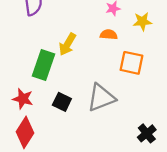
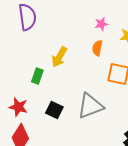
orange semicircle: (109, 35) -> (97, 48), turned -84
green rectangle: (43, 65) -> (37, 76), size x0.6

